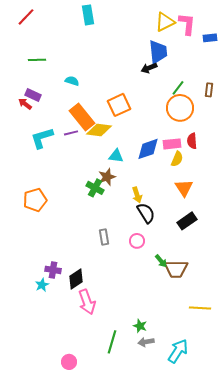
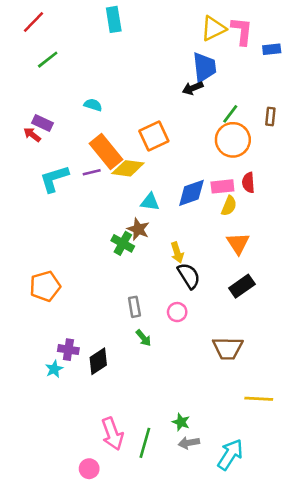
green line: (37, 60) -> (48, 60), moved, turned -36
brown star: (107, 177) -> (138, 229), turned -30
orange pentagon: (35, 200) -> (45, 286), moved
green arrow: (161, 261) -> (144, 338), moved
pink arrow: (87, 302) -> (112, 434), moved

